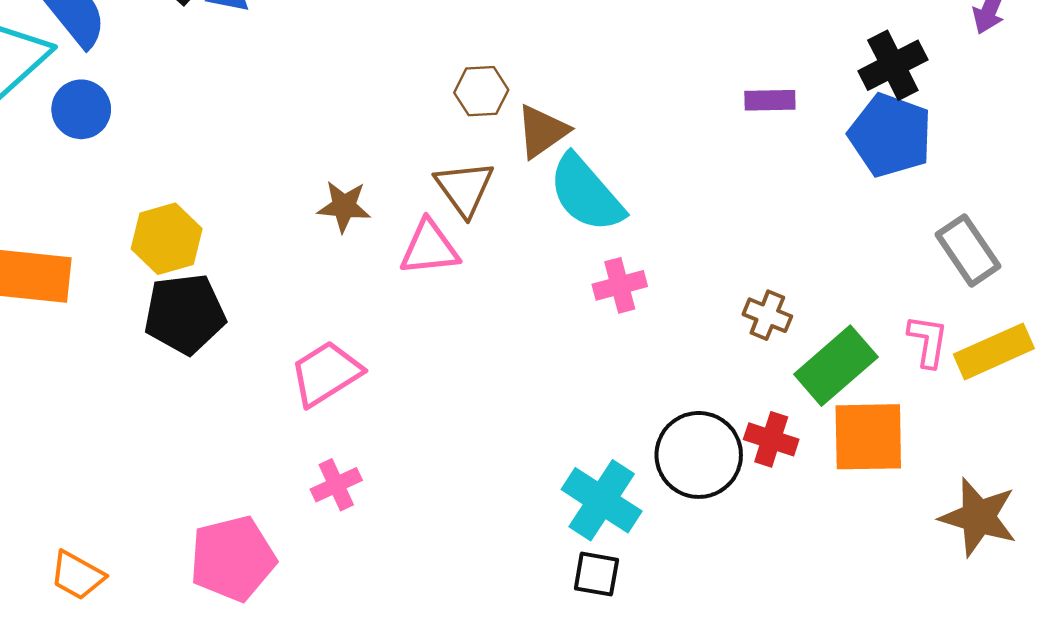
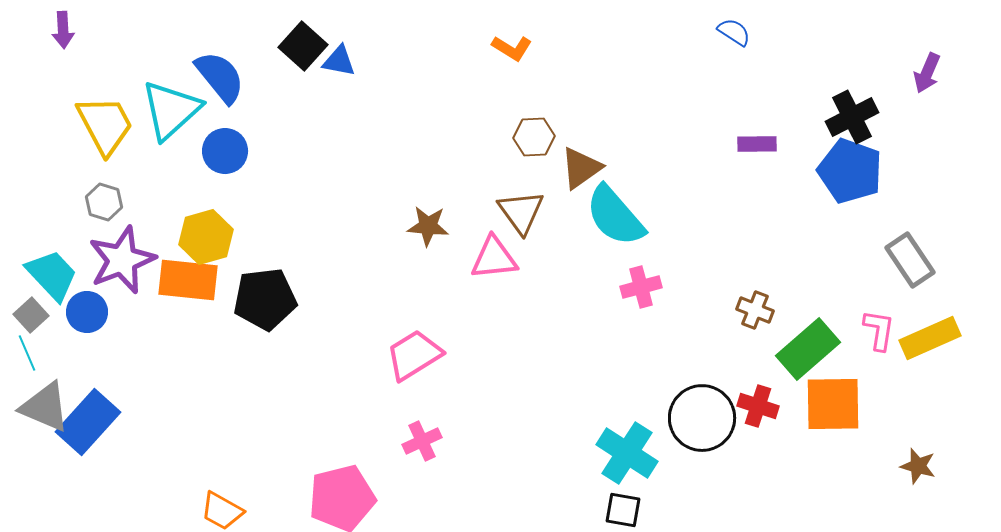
yellow hexagon: (167, 239) -> (206, 237), moved
black pentagon: (185, 314) -> (265, 299), moved
brown star: (978, 517) -> (918, 466), size x0.6

